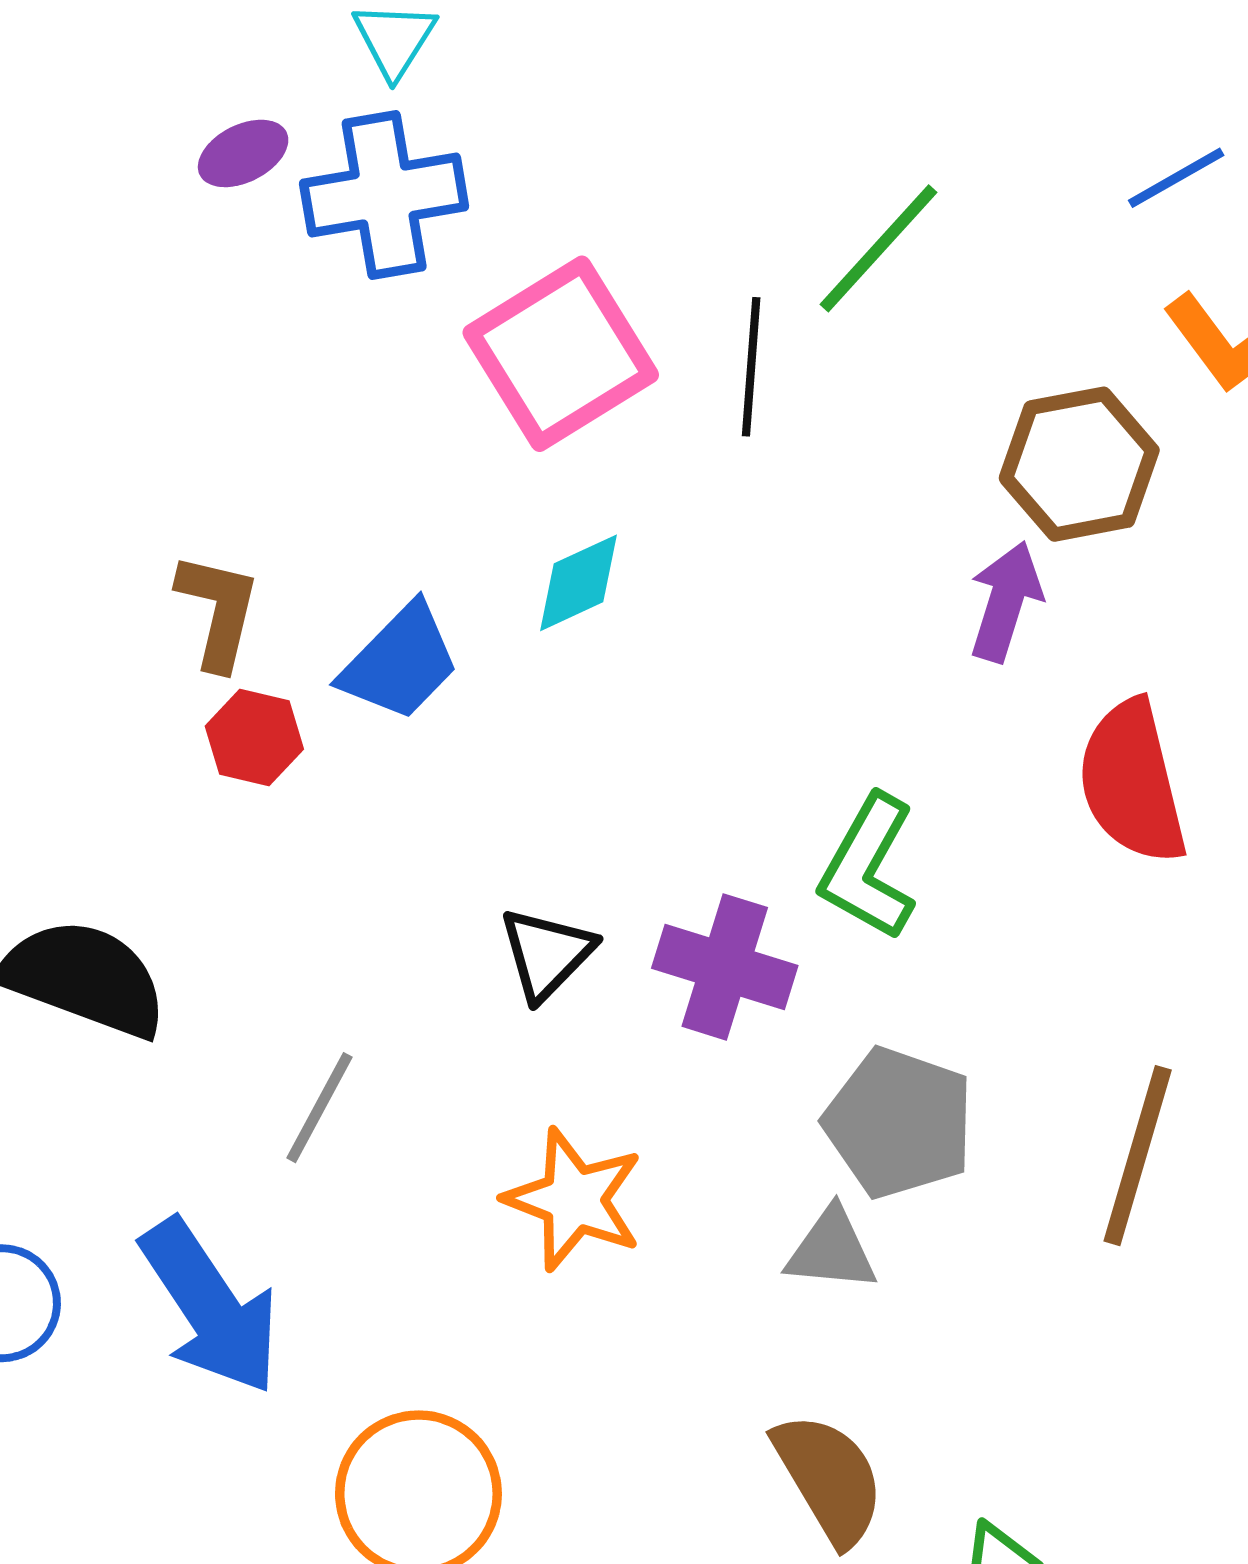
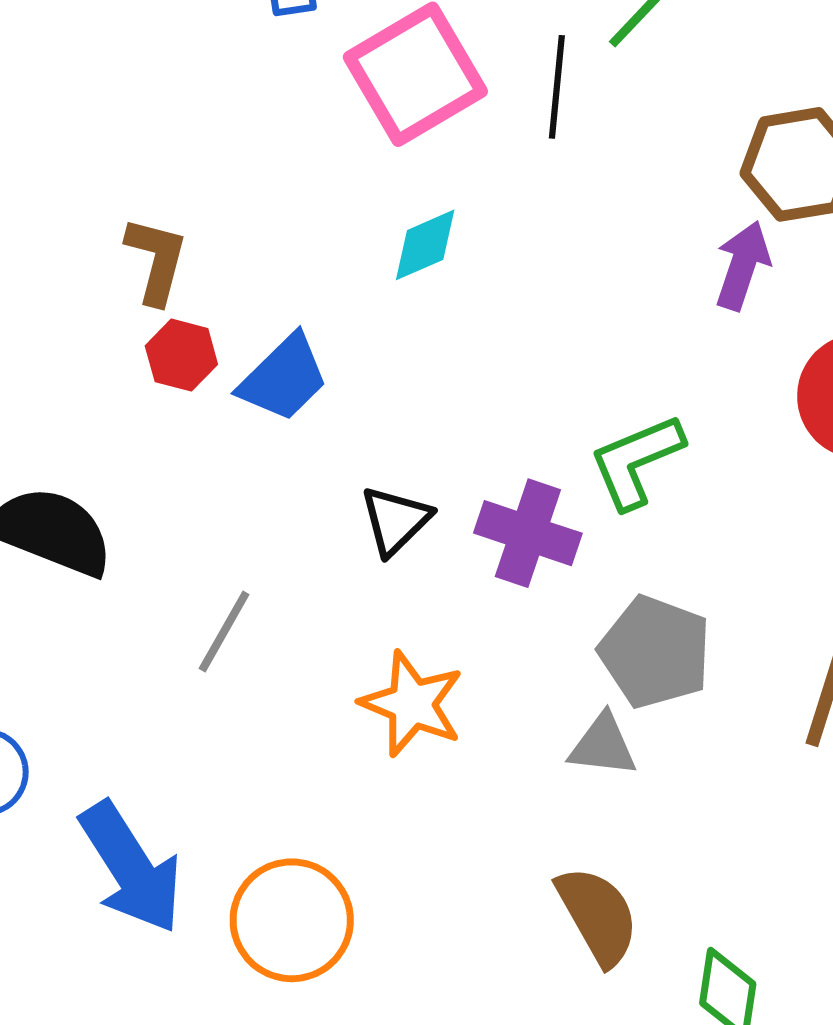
blue trapezoid: (400, 662) -> (284, 378), moved
green L-shape: (868, 867) -> (636, 461), turned 37
blue arrow: (210, 1307) -> (131, 868), moved

